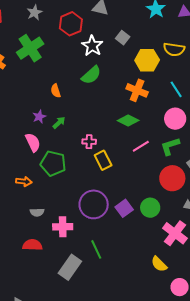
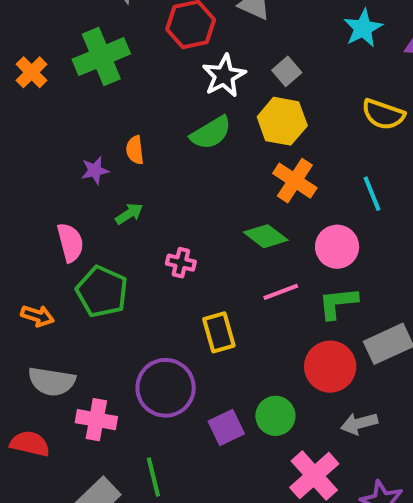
yellow hexagon: (147, 60) -> (282, 121), moved
purple star: (39, 117) -> (95, 170), moved
pink circle: (175, 119) -> (337, 247), moved
yellow rectangle: (103, 160) -> (219, 332), moved
purple square: (124, 208) -> (226, 427), moved
gray semicircle: (37, 212) -> (52, 381), size x1.6

